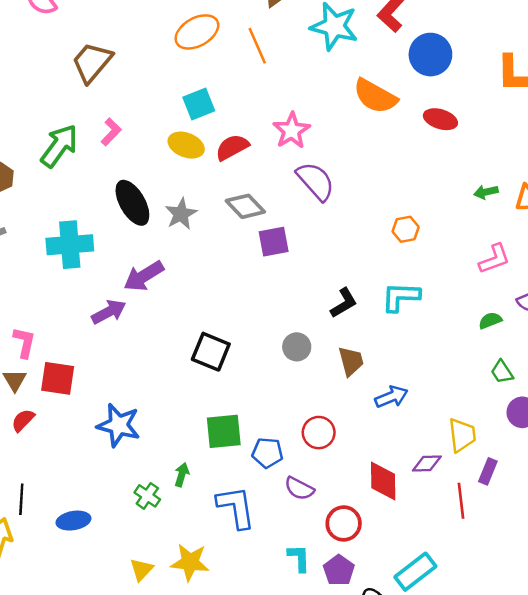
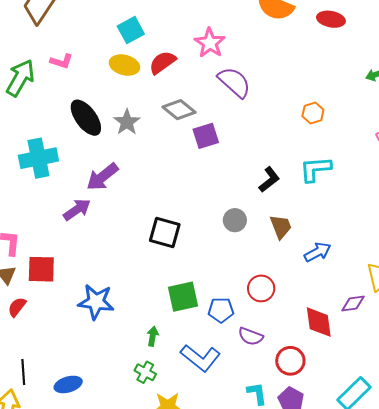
pink L-shape: (111, 132) -> (62, 61), turned 70
green cross: (147, 496) -> (145, 372), moved
blue L-shape: (236, 507) -> (200, 358), turned 144

